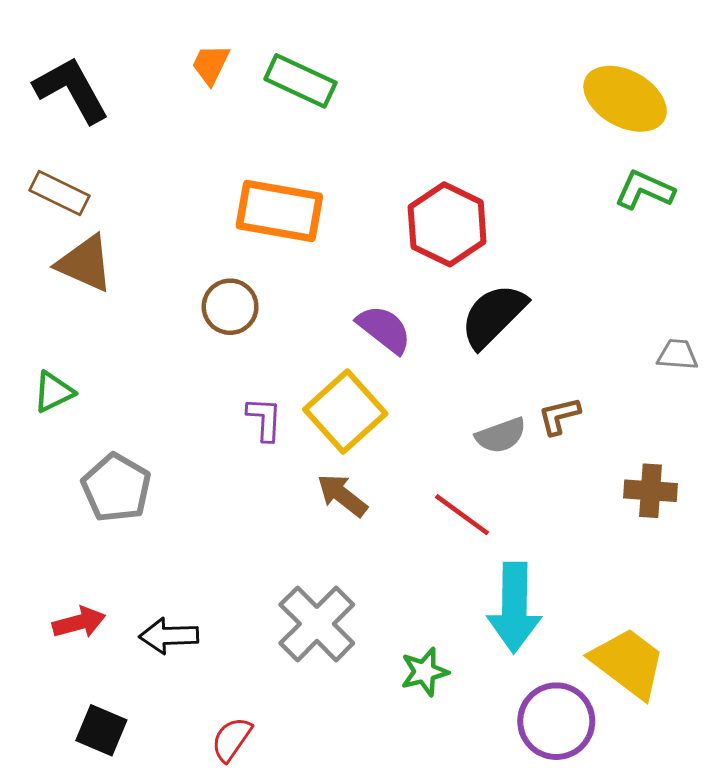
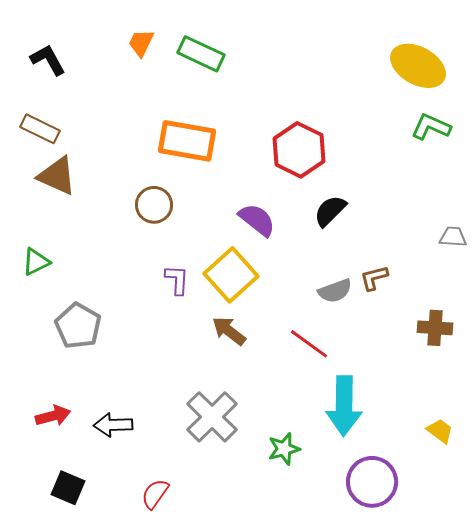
black L-shape: (71, 90) -> (48, 60), size x0.7
black semicircle: (493, 316) -> (330, 211), size x0.7
yellow trapezoid: (628, 663) -> (440, 431), moved, size x0.5

